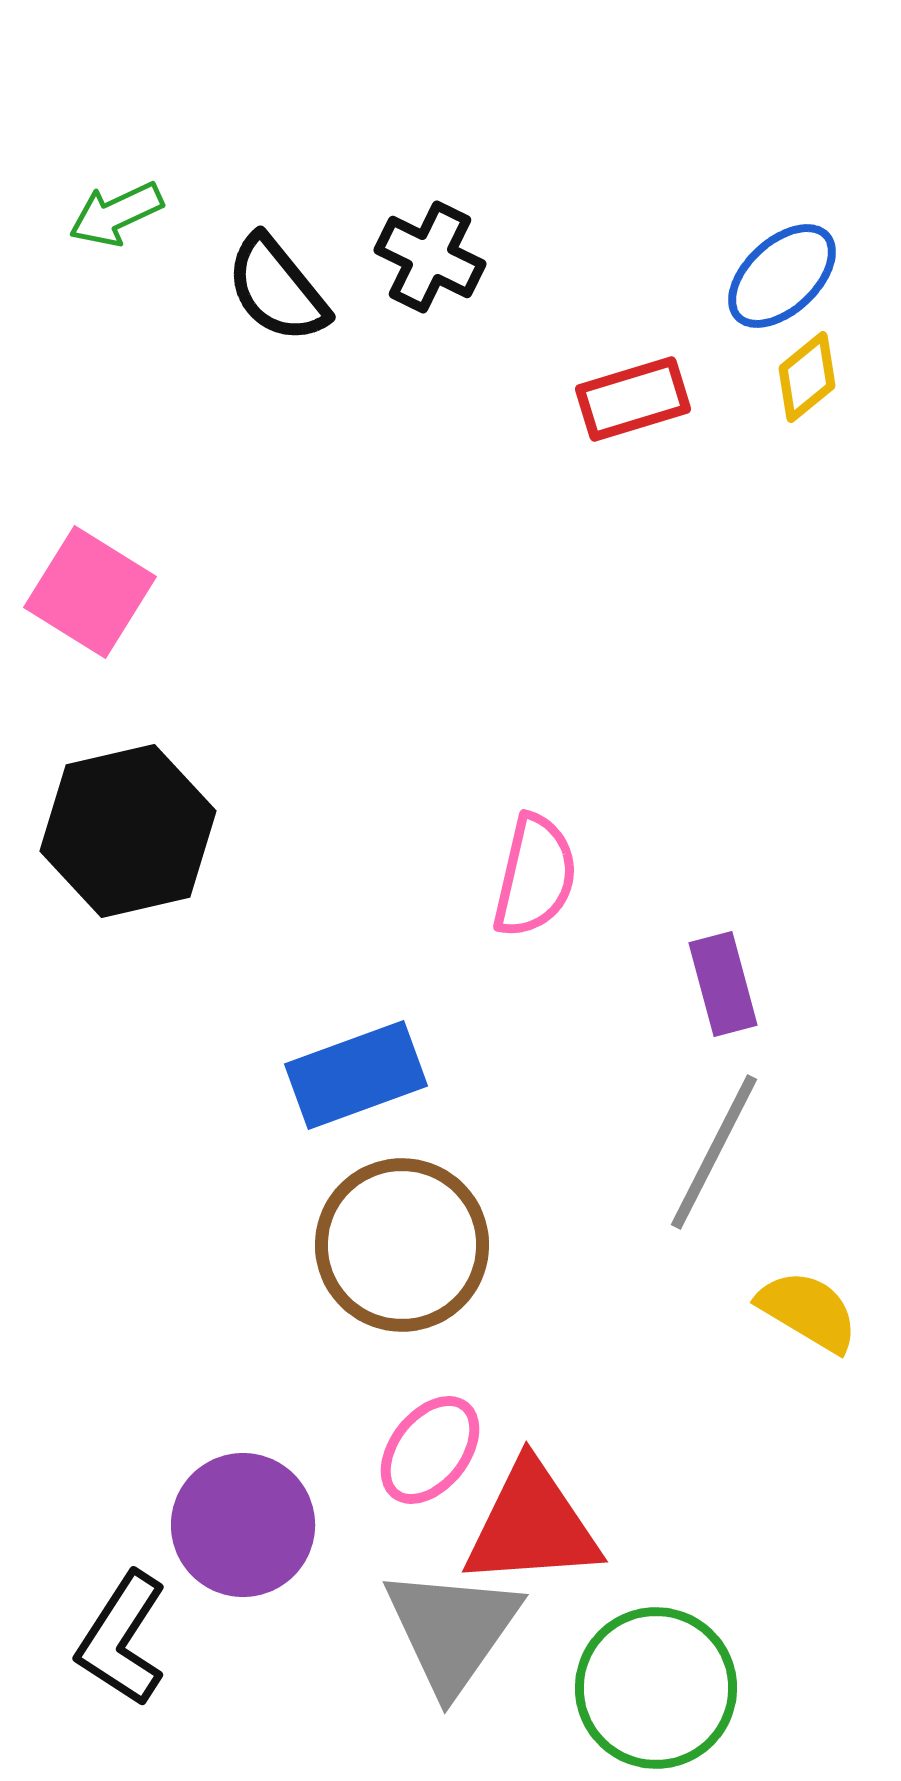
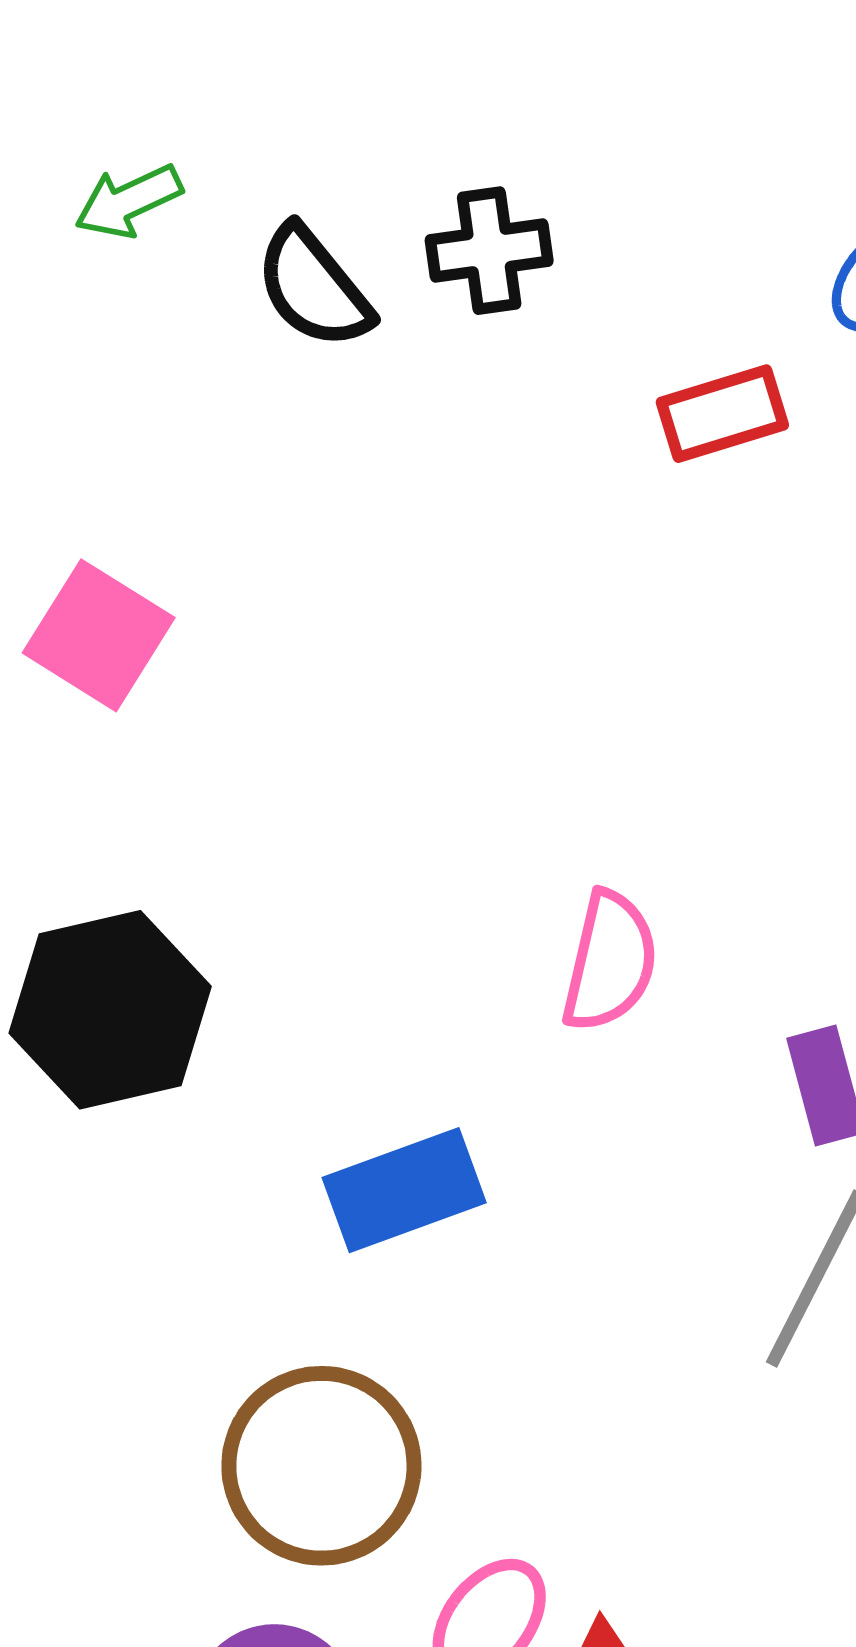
black cross: (430, 257) -> (489, 251), turned -34
black hexagon: (128, 831) -> (110, 1010), moved
brown circle: (402, 1245) -> (321, 1466), moved

